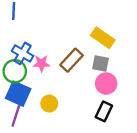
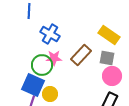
blue cross: (23, 53) -> (50, 34), moved
green circle: (15, 71) -> (42, 65), moved
yellow circle: (49, 104) -> (50, 94), moved

